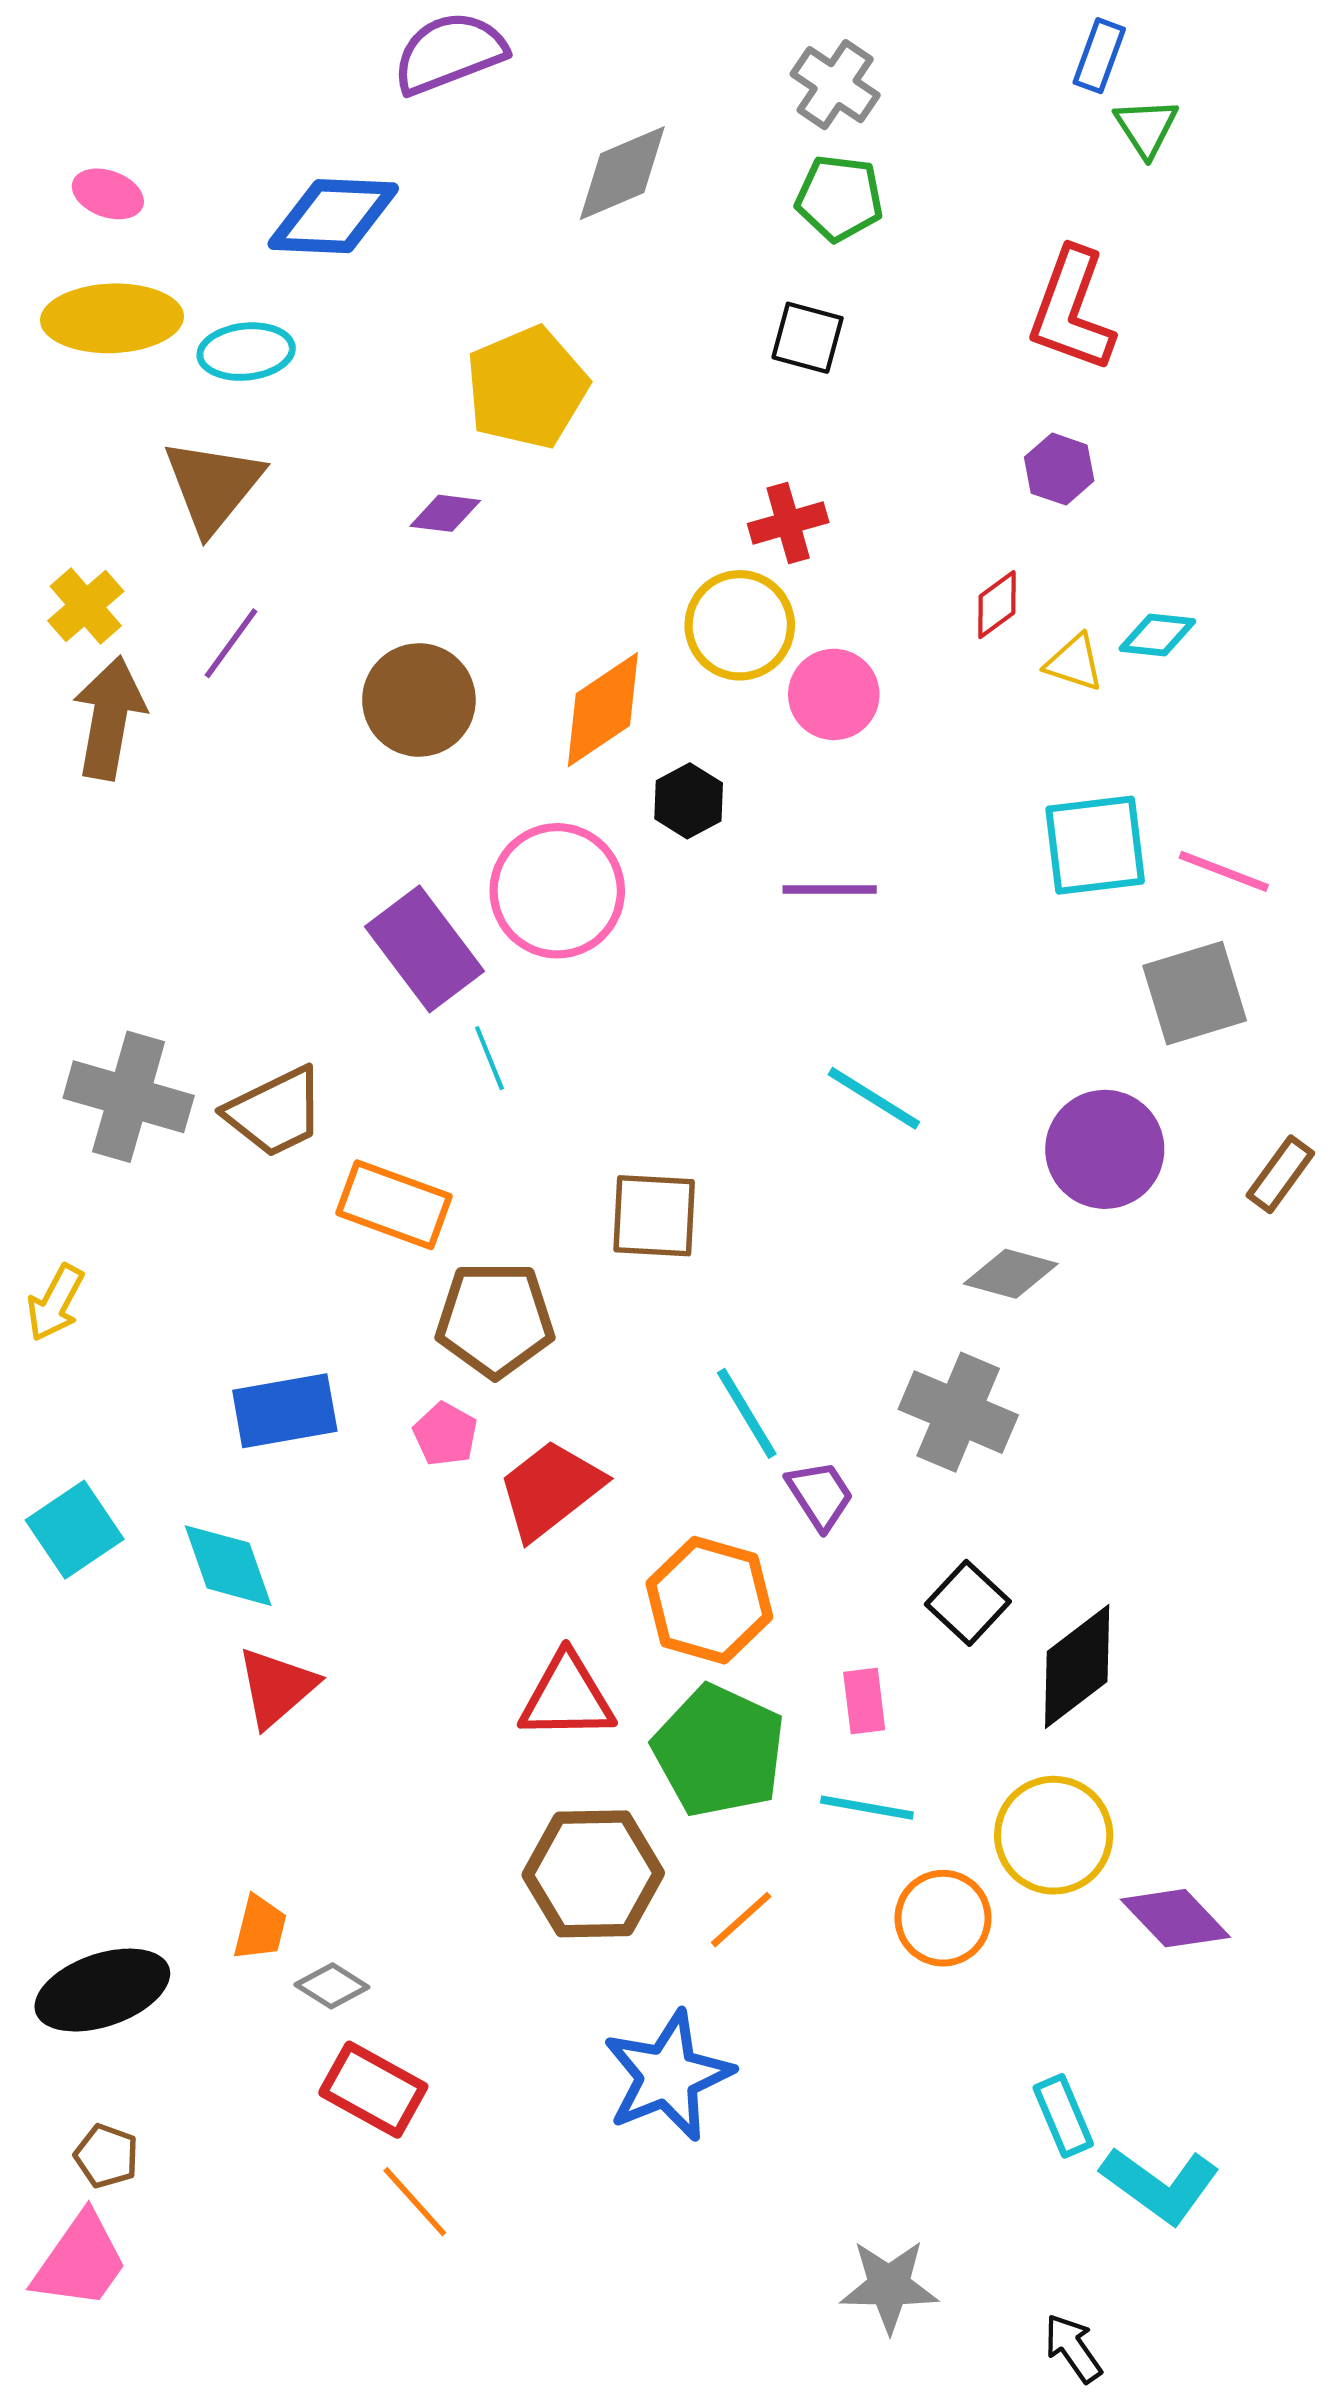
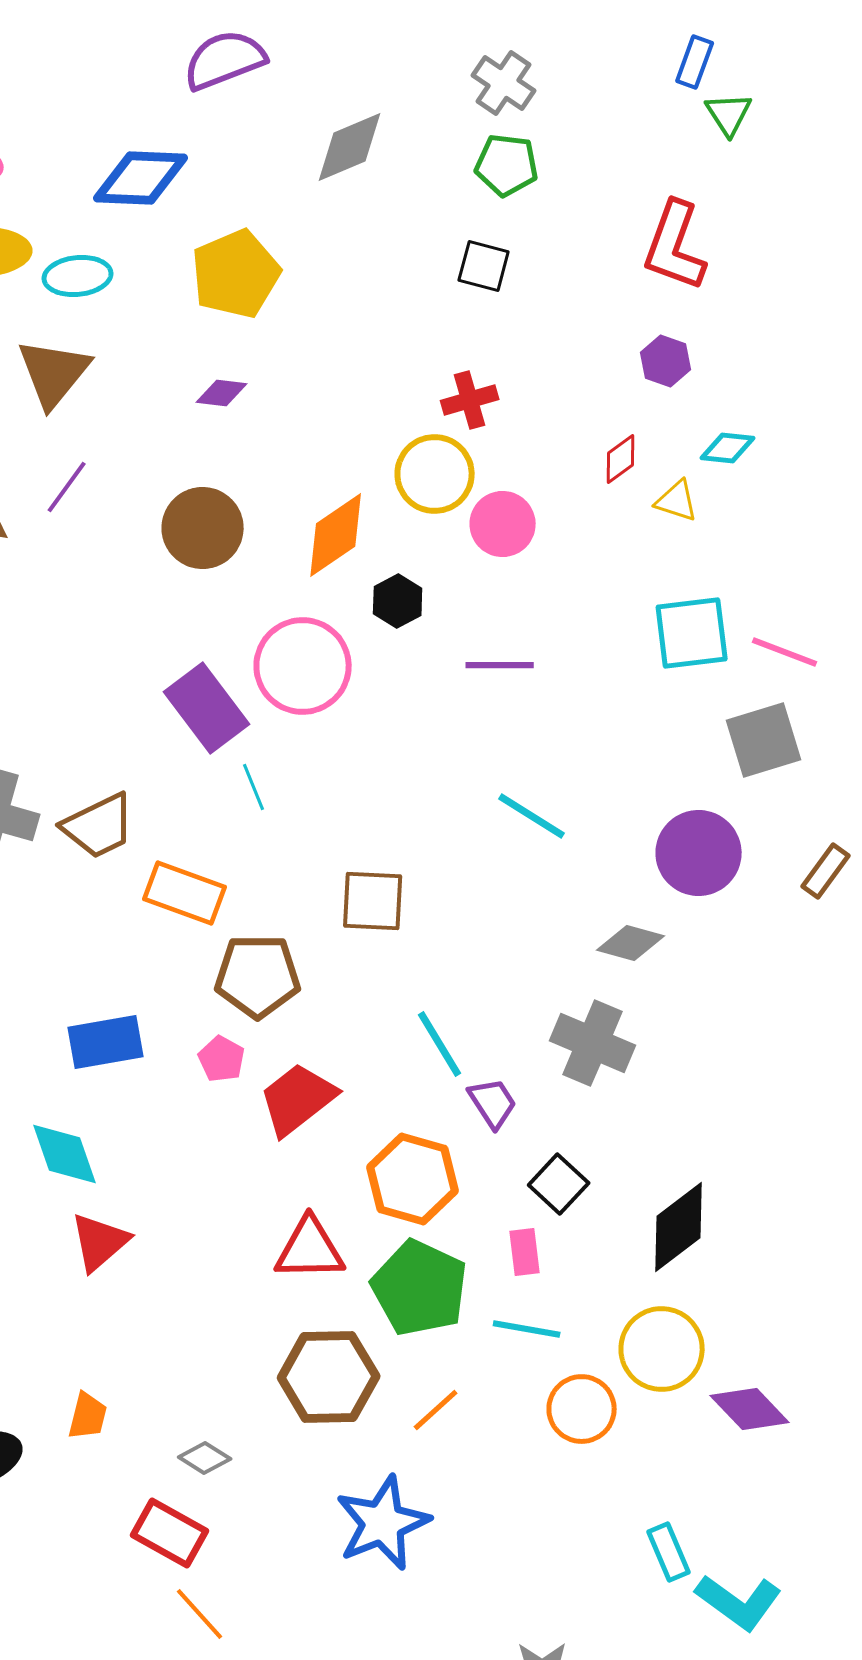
yellow pentagon: (527, 387) -> (236, 274), moved
cyan diamond: (1157, 635) -> (728, 448), moved
black square: (968, 1603) -> (559, 1184), moved
gray diamond: (332, 1986) -> (205, 1458), moved

